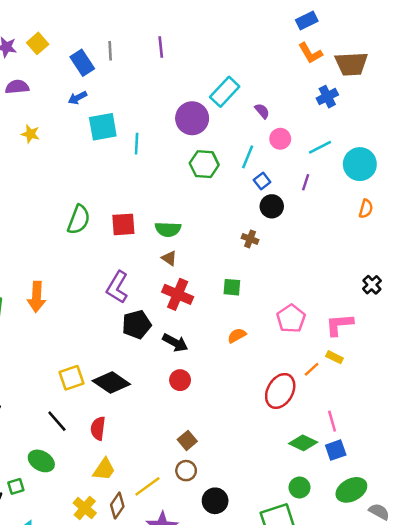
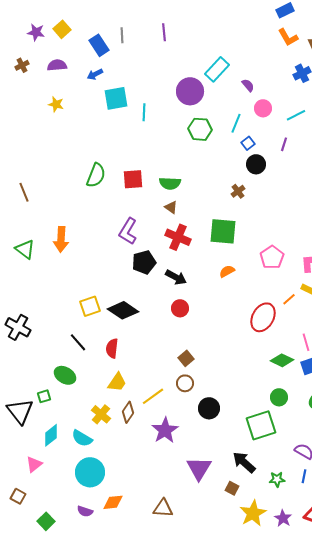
purple semicircle: (17, 87) -> (57, 65), moved
brown cross: (250, 239) -> (238, 191), turned 32
green square: (232, 287) -> (223, 231), size x1.8

